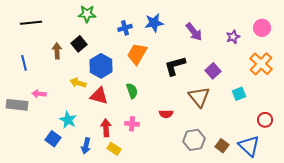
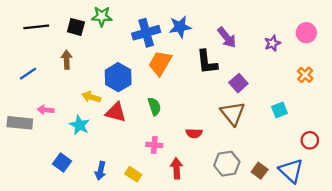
blue cross: (125, 28) -> (146, 33), size x1.6
black square: (79, 44) -> (76, 27), moved, turned -35
blue line: (24, 63) -> (28, 74), turned 70
orange cross: (261, 64) -> (305, 75), size x0.6
black L-shape: (175, 66) -> (207, 62), moved, turned -80
purple square: (213, 71) -> (238, 83), moved
cyan star: (68, 120) -> (79, 125), moved
red arrow: (106, 128) -> (177, 168), moved

